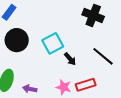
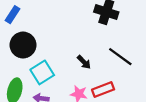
cyan square: (53, 43) -> (42, 72), moved

